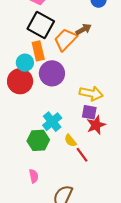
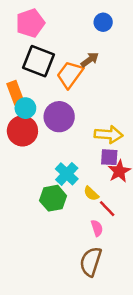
orange rectangle: (38, 51) -> (15, 93), moved
pink semicircle: (34, 176) -> (97, 228), moved

